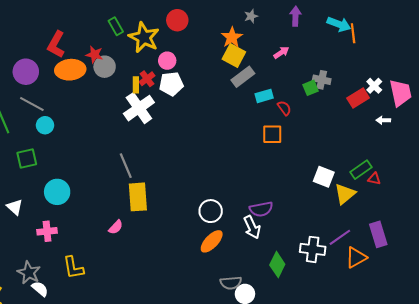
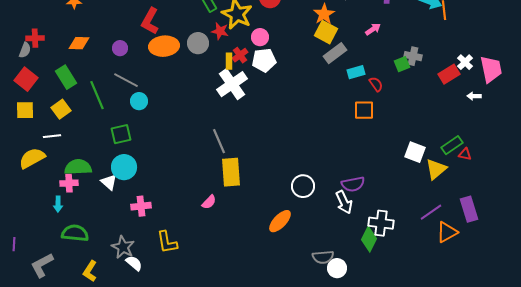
red star: (94, 55) -> (220, 31), moved
purple circle: (26, 72) -> (120, 48), size x0.6
cyan circle: (57, 192) -> (124, 167), moved
orange ellipse: (212, 241) -> (280, 221), moved
white cross: (313, 249) -> (381, 223), moved

